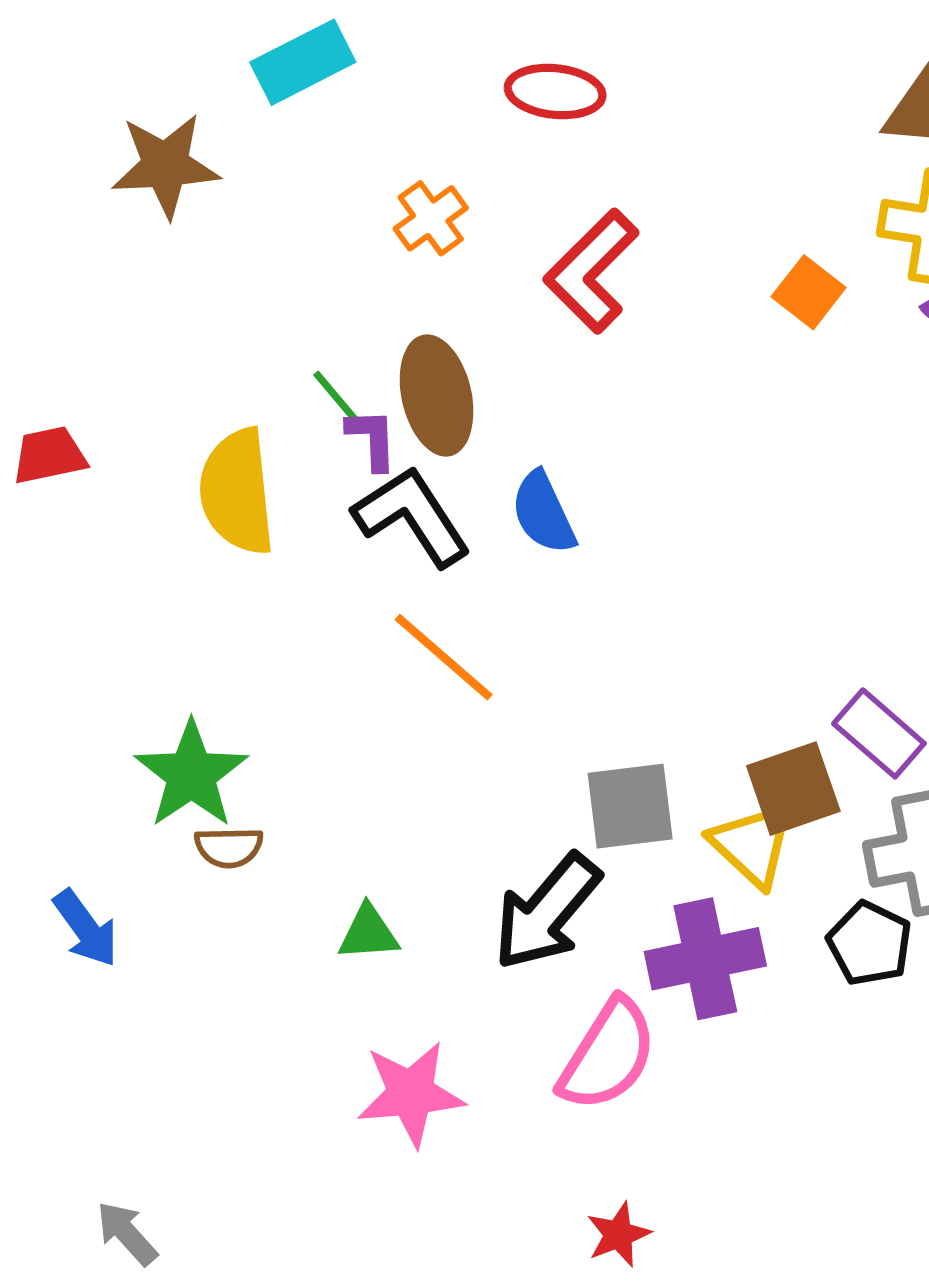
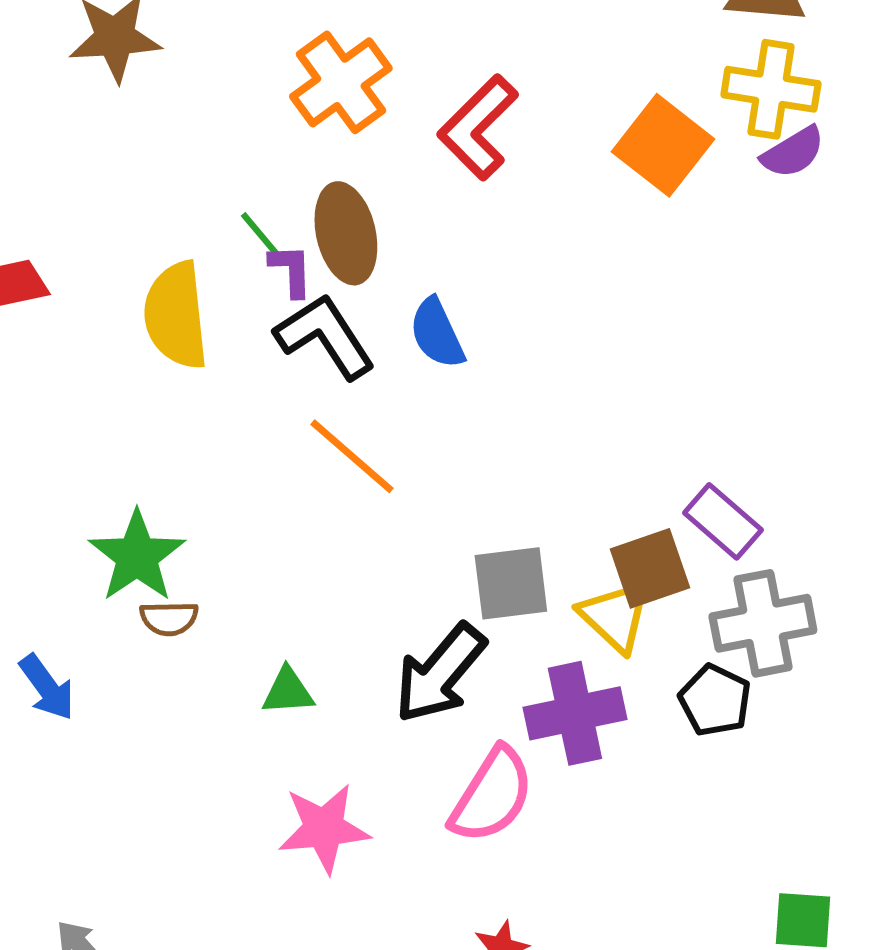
orange cross: (431, 218) -> (341, 82), size x1.6
orange square: (809, 292) -> (663, 145), size x1.6

